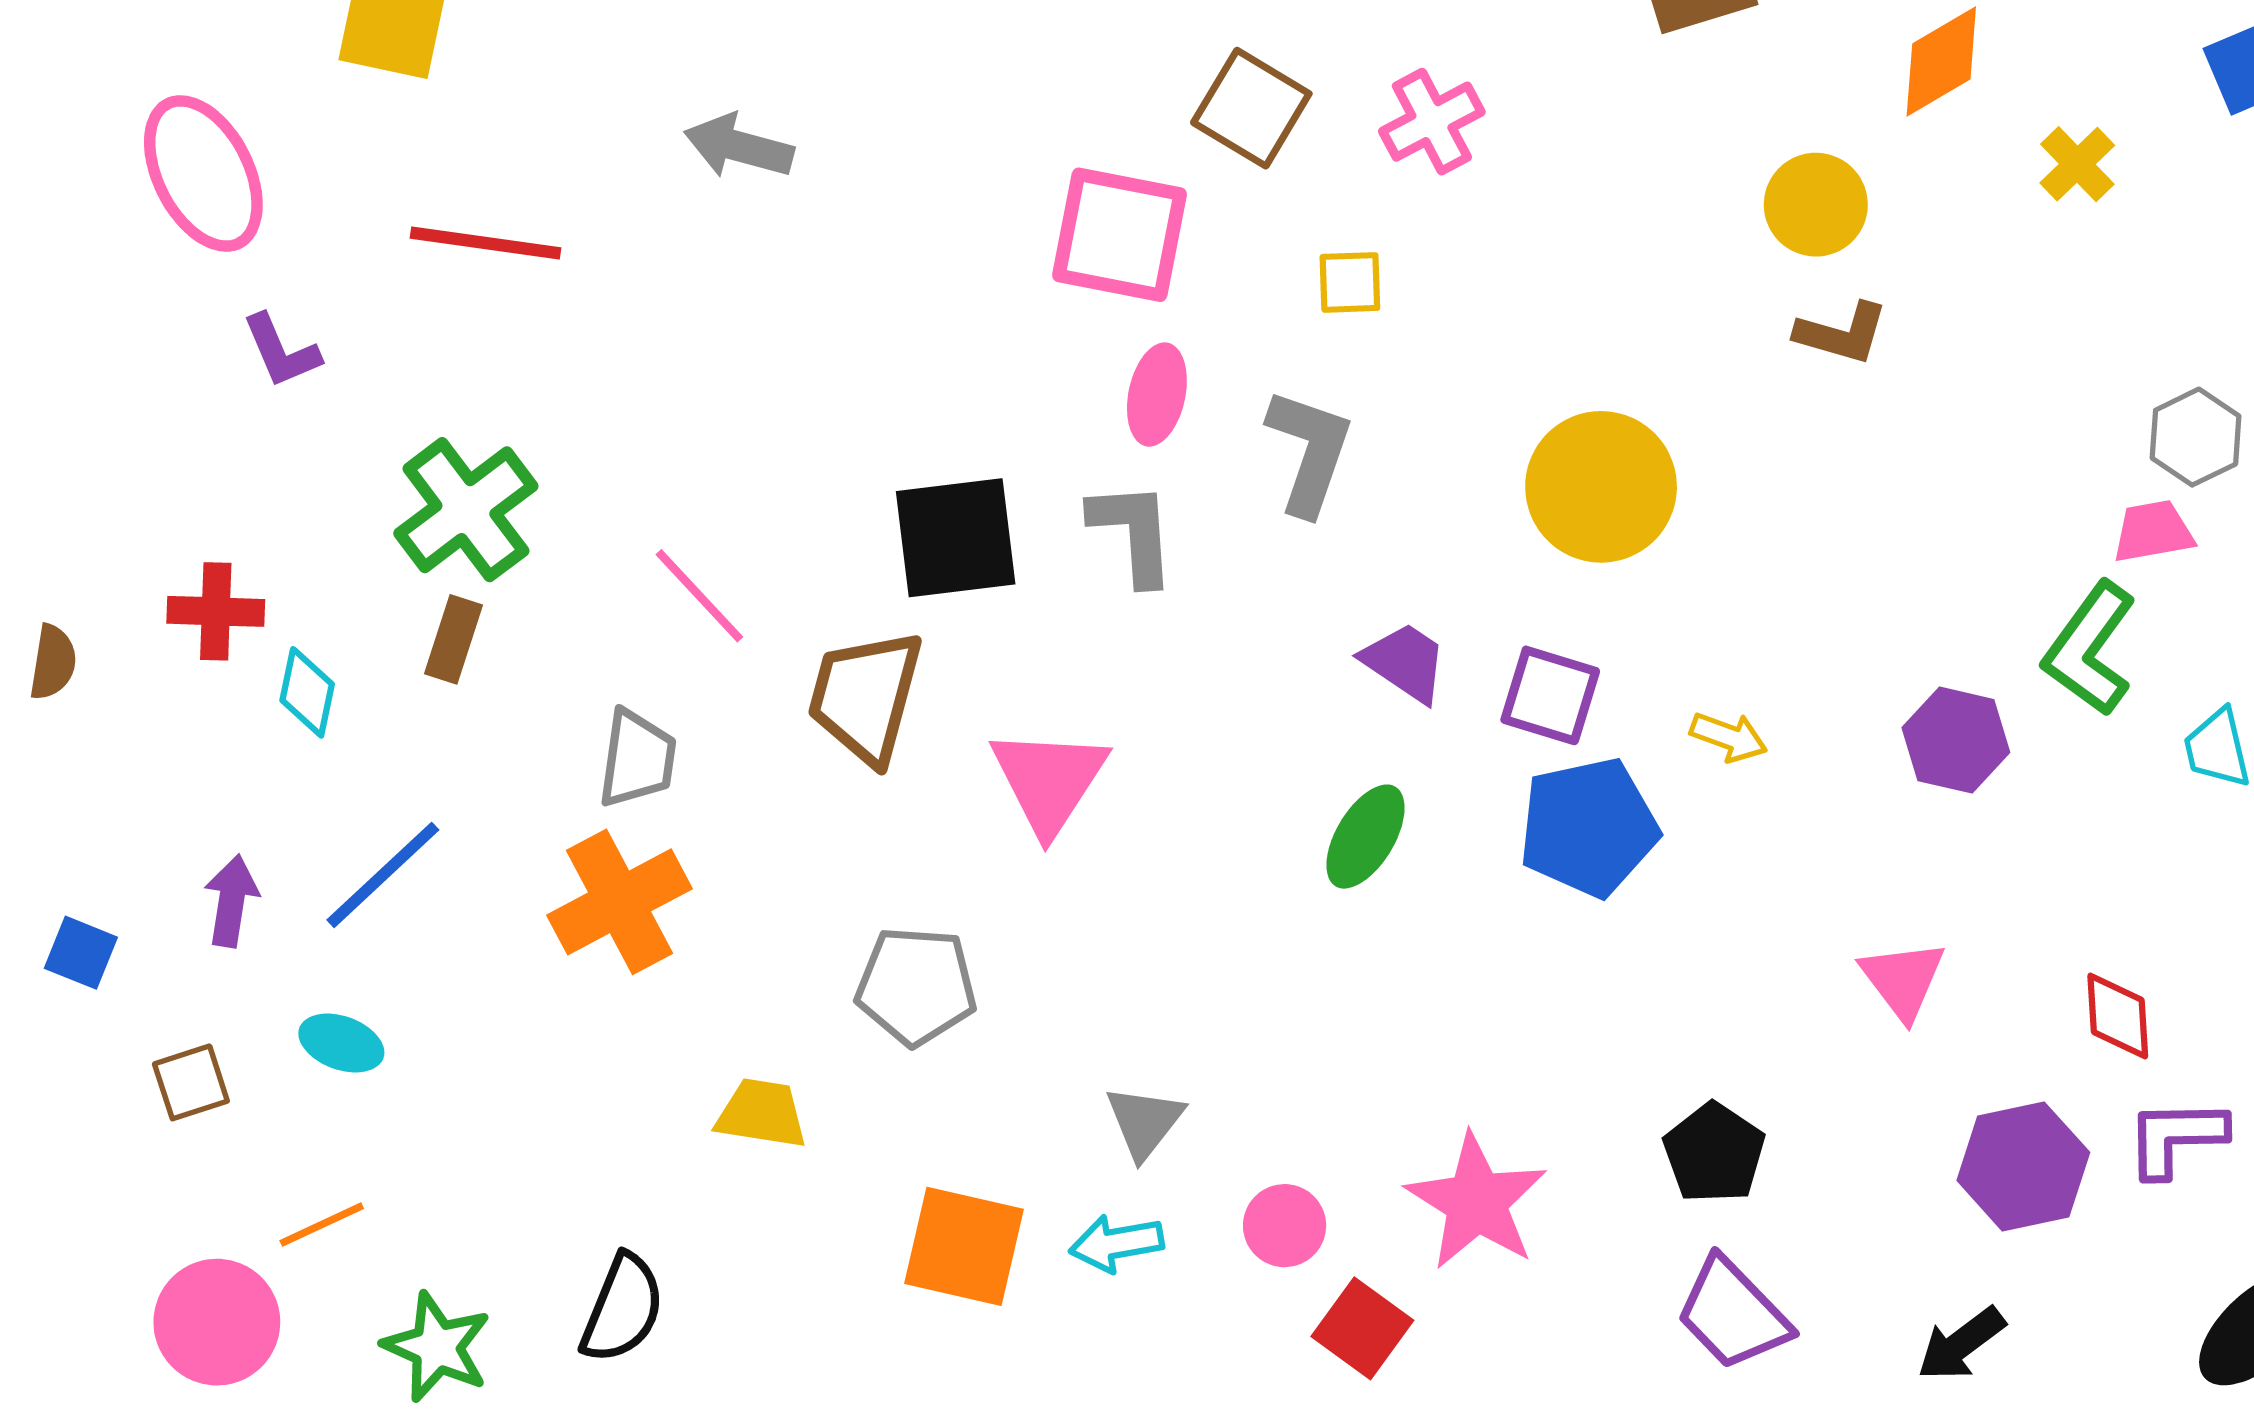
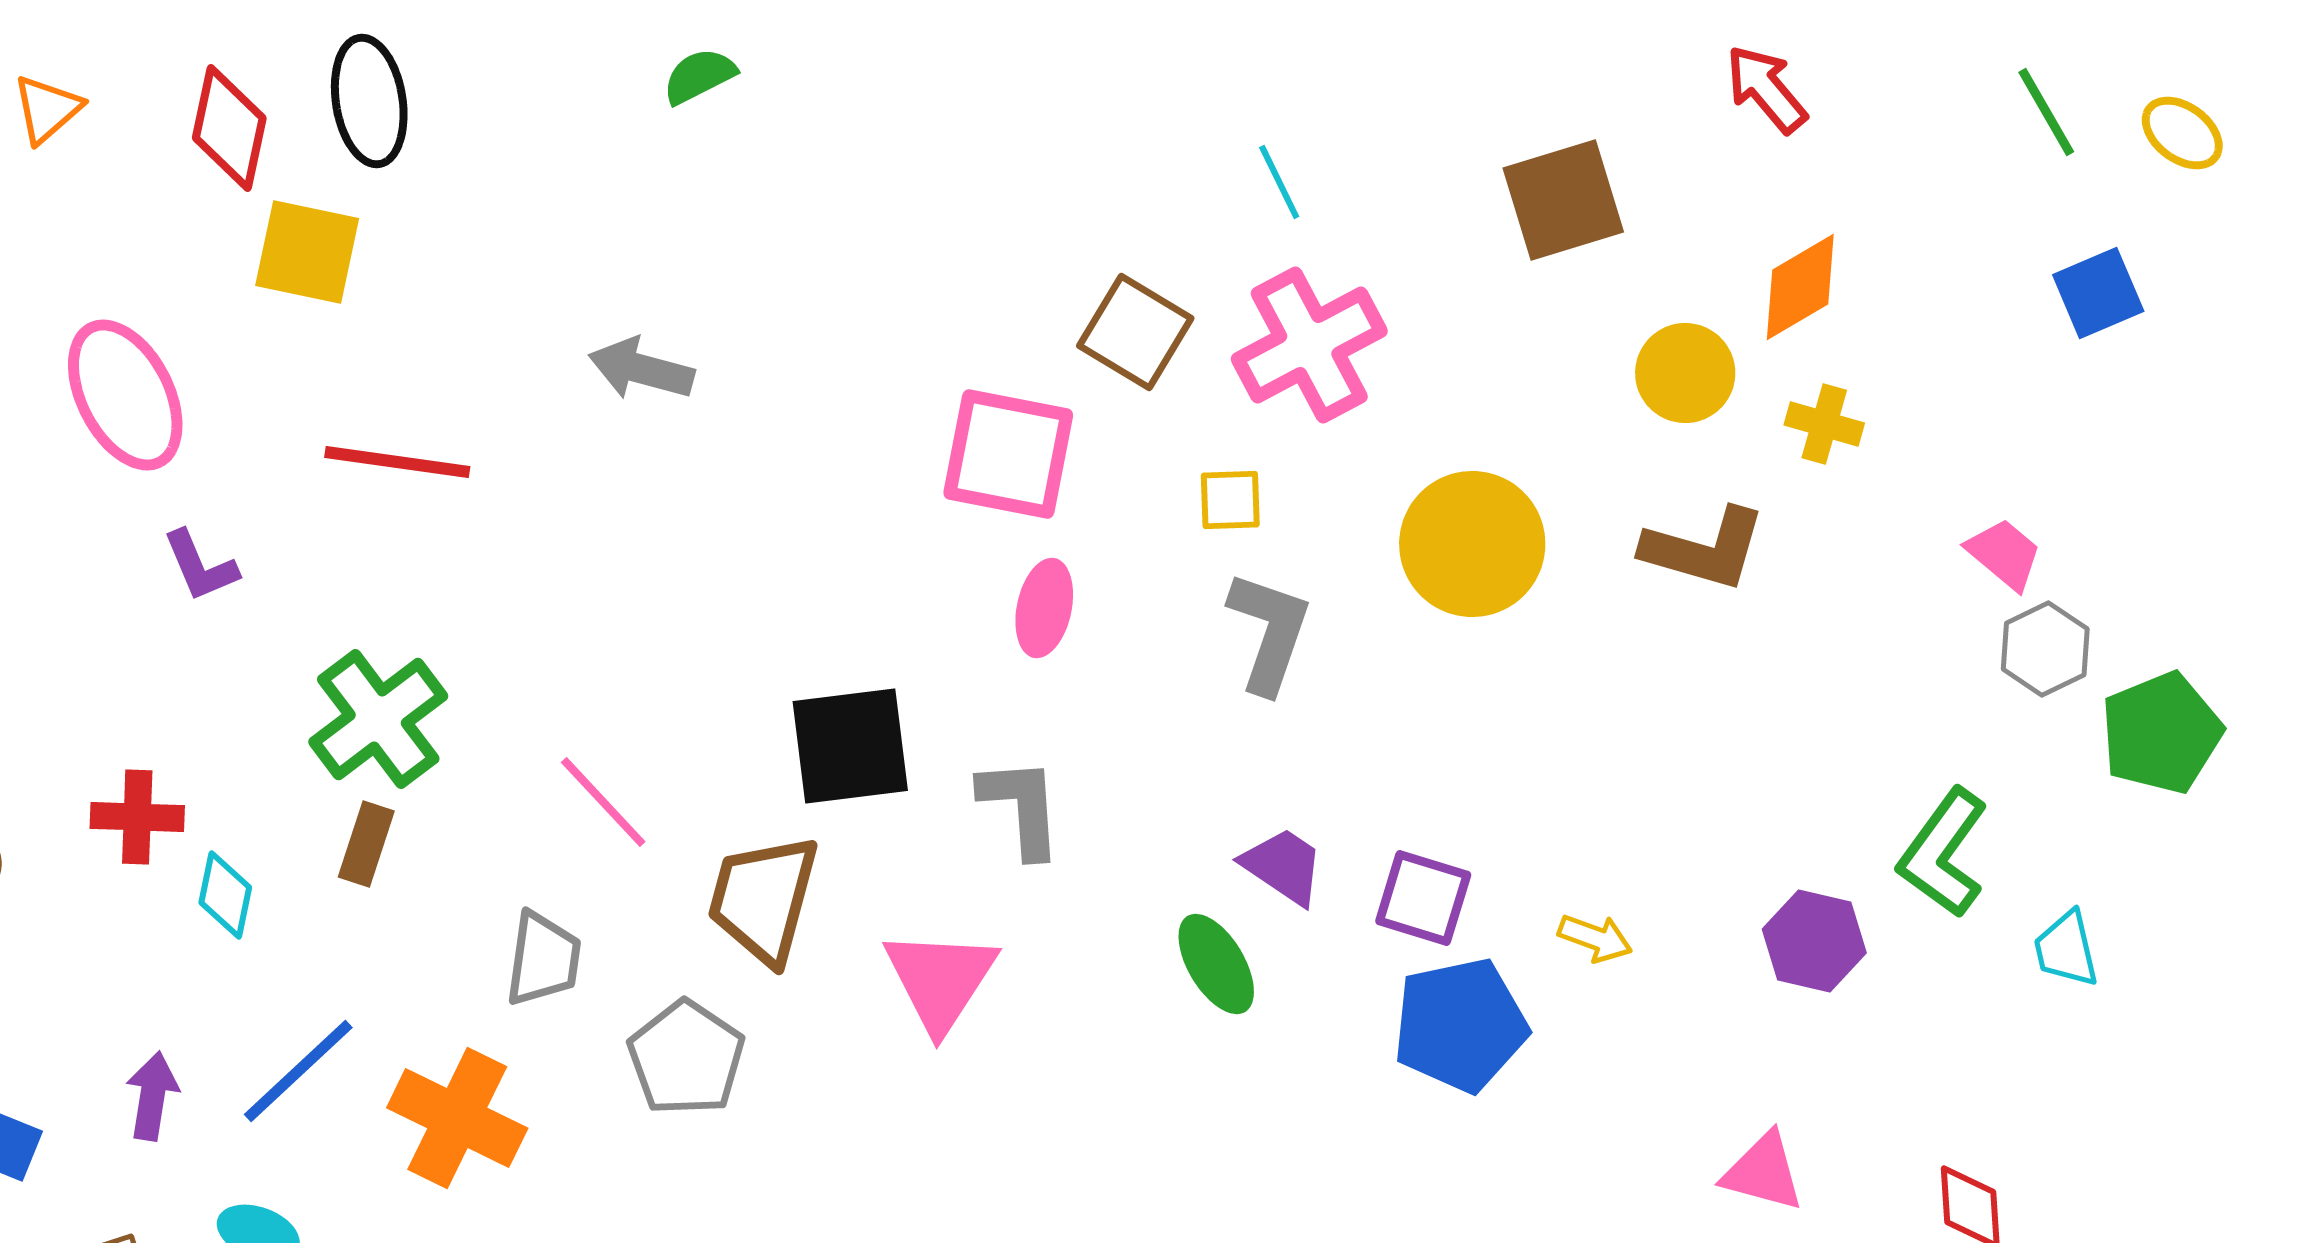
pink cross: (1432, 122) -> (1309, 345), size x1.5
yellow cross: (2077, 164) -> (1824, 424), moved, turned -30
yellow circle: (1816, 205) -> (1685, 373), moved
brown L-shape: (1842, 333) -> (1704, 549), size x1.4
gray L-shape: (1309, 452) -> (1269, 632), moved
yellow circle: (1601, 487) -> (1472, 544), moved
pink trapezoid: (2153, 531) -> (2004, 554), moved, turned 50
gray L-shape: (1133, 533) -> (1021, 807), moved
green ellipse: (1365, 837) -> (1216, 964), moved, turned -62
orange cross: (619, 902) -> (457, 1118), moved, turned -36
pink triangle: (1903, 980) -> (1763, 1172), turned -38
gray pentagon: (916, 986) -> (686, 1058), moved, turned 30

